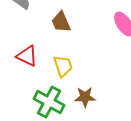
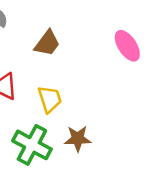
brown trapezoid: (61, 22) -> (47, 43), turned -120

